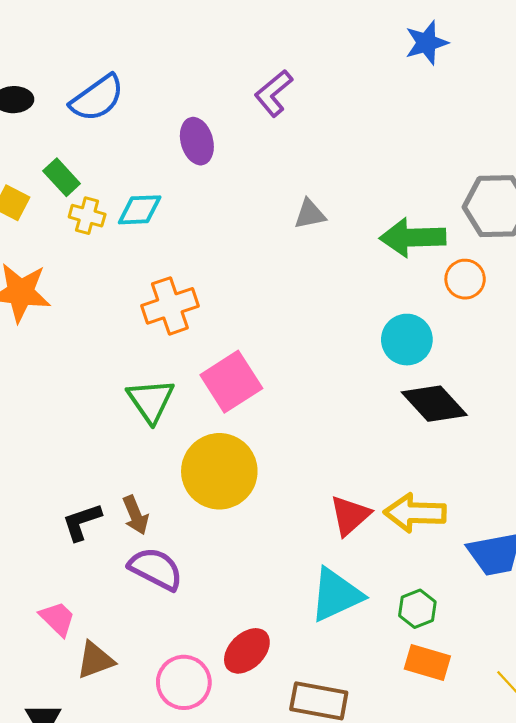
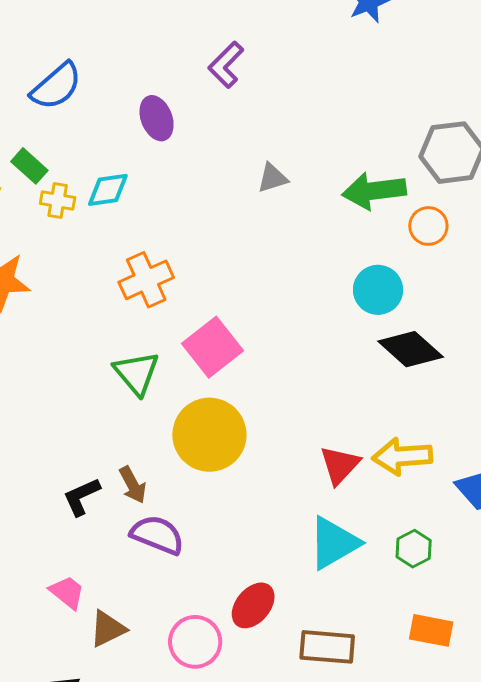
orange rectangle: (427, 662) -> (431, 630), moved

